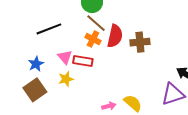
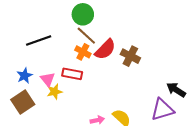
red semicircle: (115, 36) -> (105, 49), turned 30
brown cross: (140, 42) -> (130, 56), turned 30
pink triangle: (65, 57) -> (48, 79), moved

